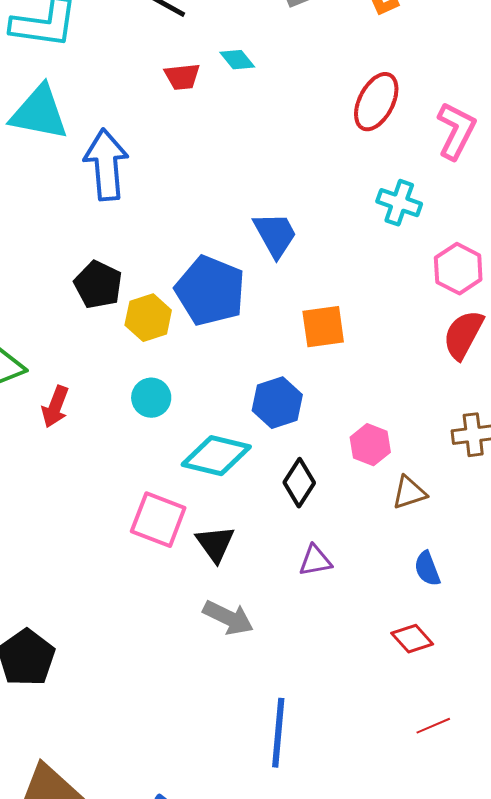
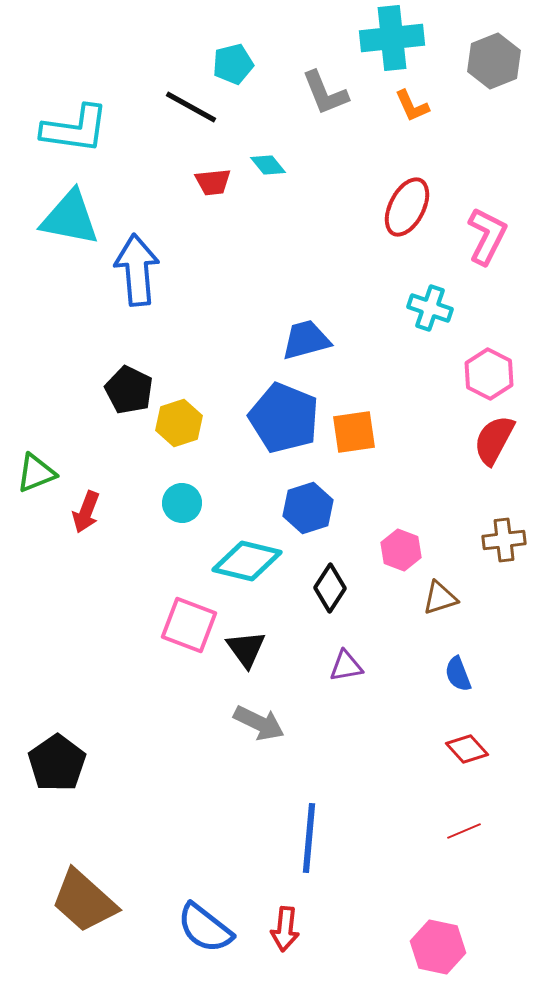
blue trapezoid: (275, 235) -> (306, 340), turned -76
blue pentagon: (210, 291) -> (284, 418), moved
red diamond: (412, 639) -> (467, 749), moved

